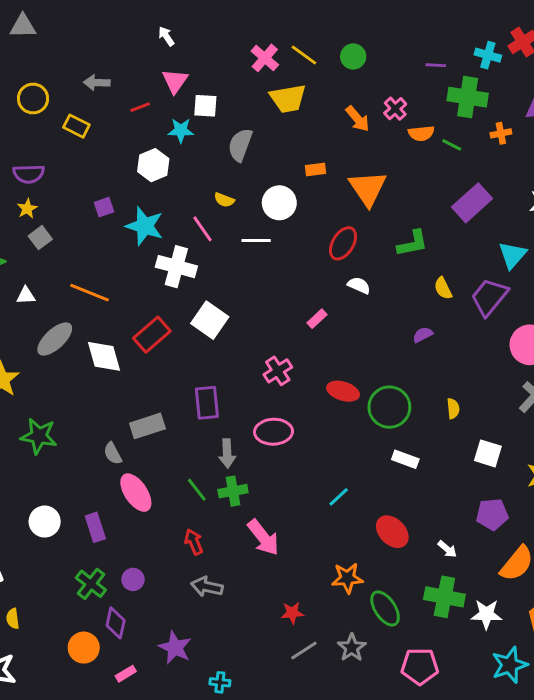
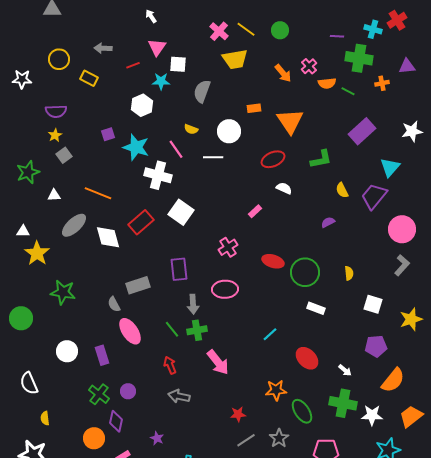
red ellipse: (343, 243) -> (273, 159), turned 35
purple star: (175, 648) -> (157, 438), size x0.6

